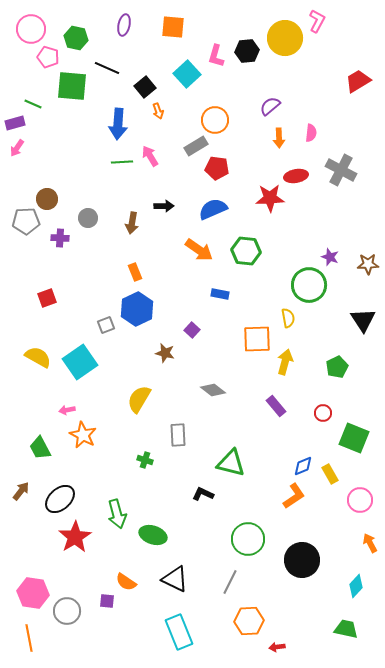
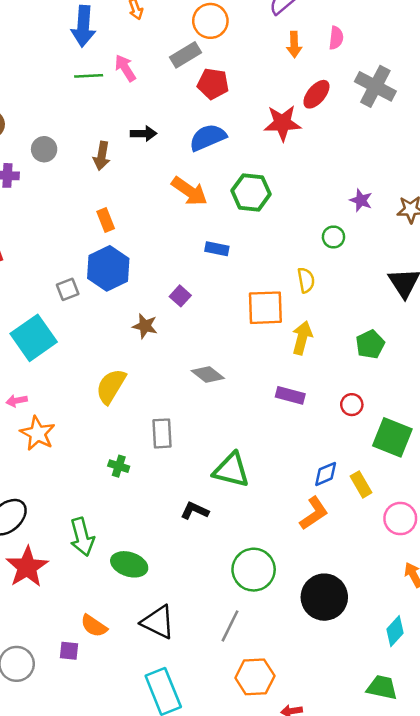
red ellipse: (296, 176) -> (316, 94), turned -40
green circle: (309, 285) -> (333, 237), size x0.5
purple rectangle: (276, 406) -> (290, 395), turned -35

